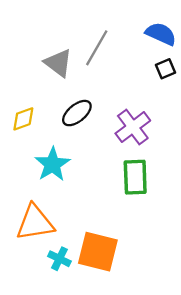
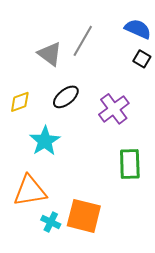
black square: (165, 69) -> (142, 59), turned -36
green rectangle: (135, 177) -> (130, 164), moved

